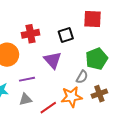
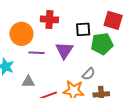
green pentagon: (97, 59) -> (102, 44), moved
purple line: (27, 79) -> (36, 53), moved

